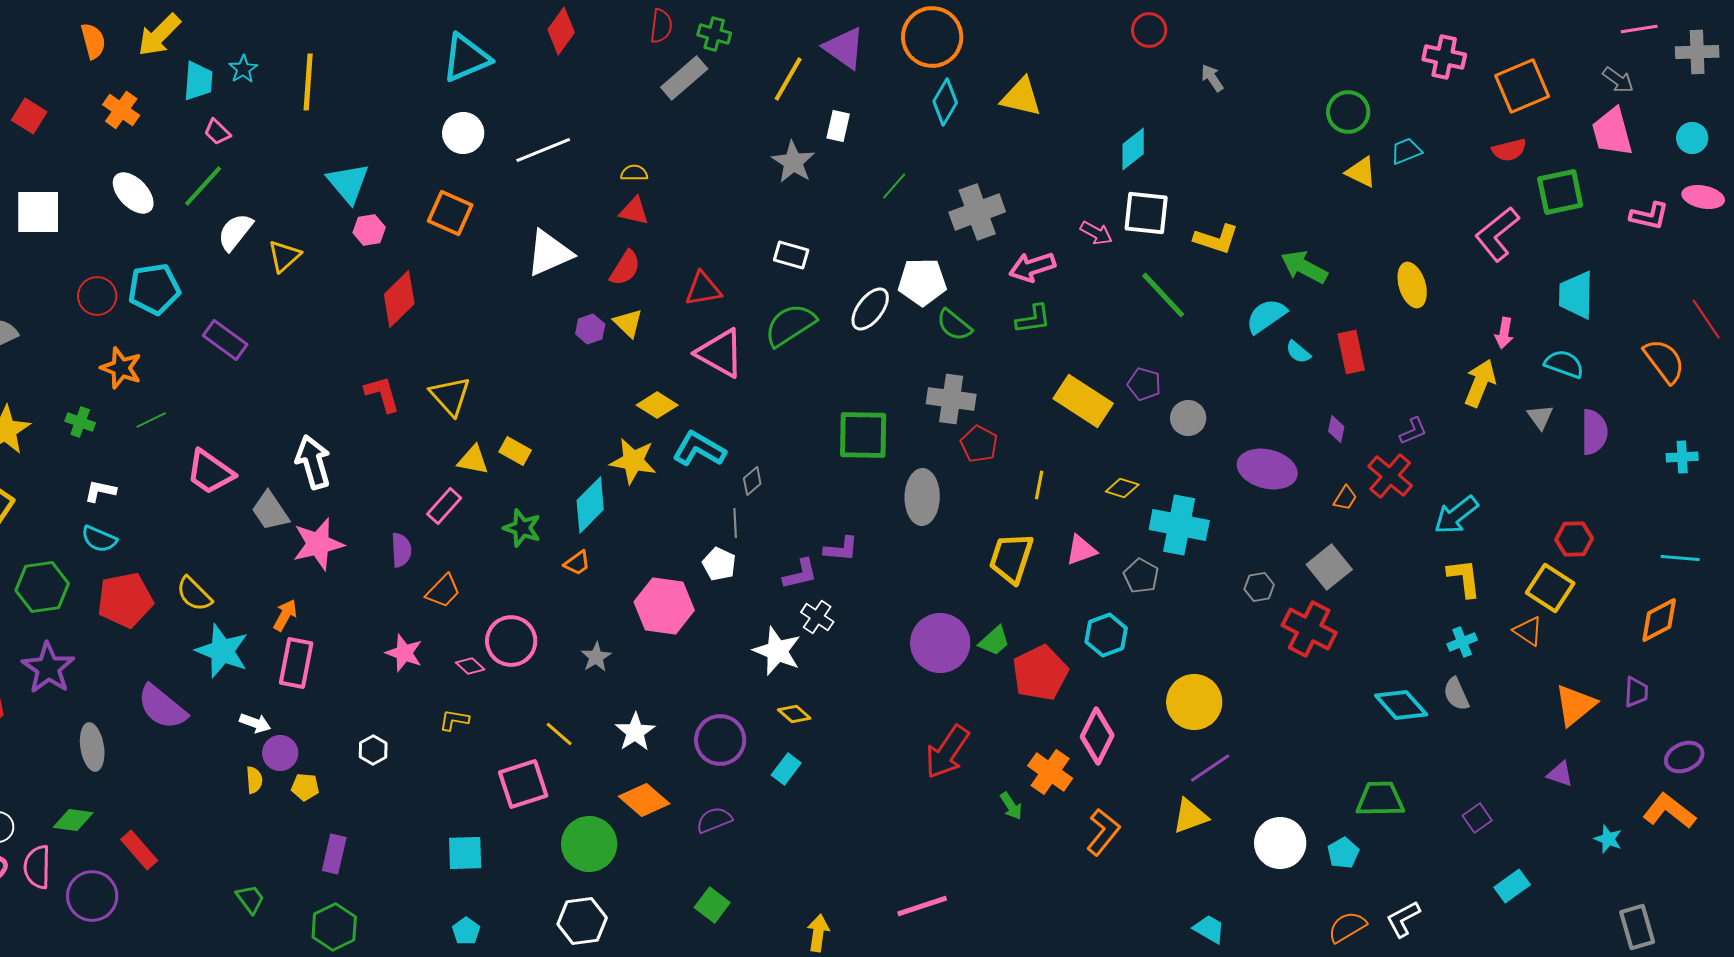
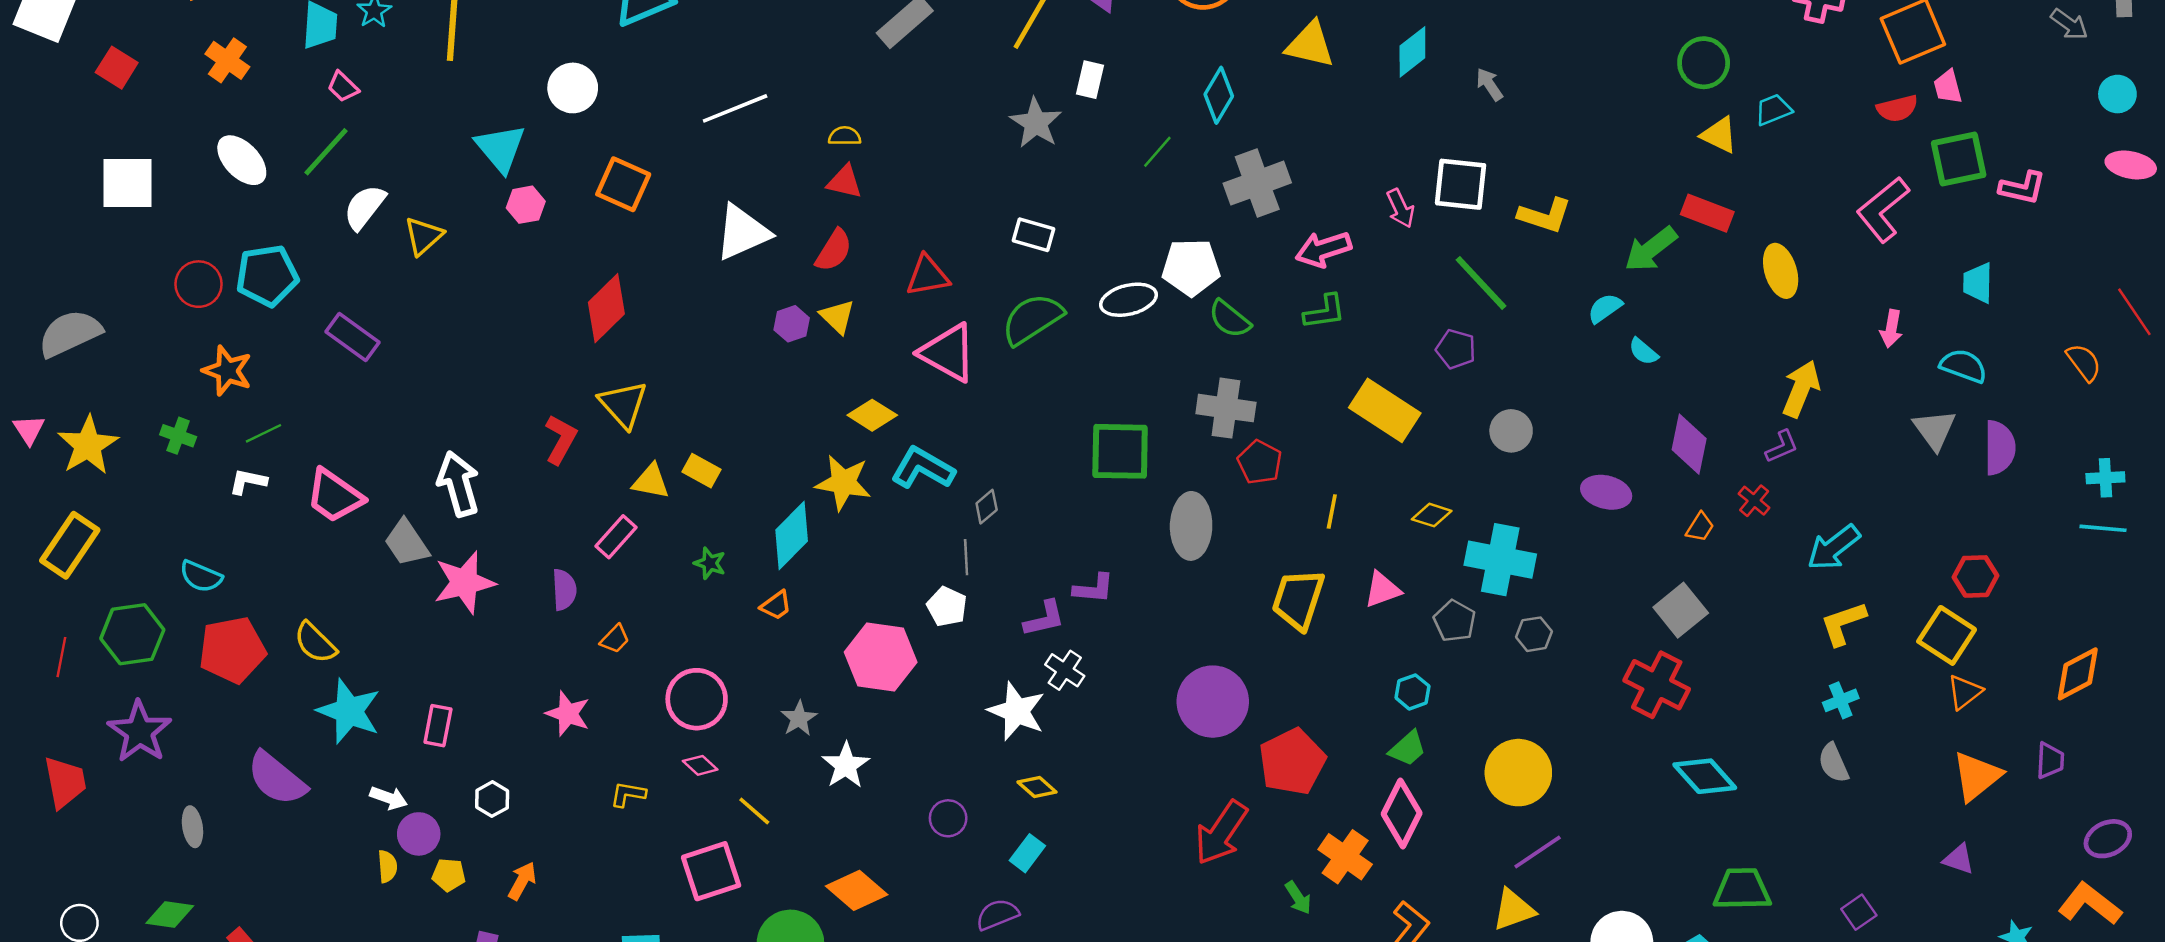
gray arrow: (1212, 78) -> (1489, 84), moved
gray arrow: (1618, 80) -> (2069, 24), moved
cyan diamond: (945, 102) -> (1219, 95), moved
pink trapezoid: (1612, 132) -> (1948, 87), moved, size x0.6
white circle: (463, 133) -> (573, 88), moved
cyan diamond: (1133, 149) -> (1412, 52), moved
pink L-shape: (1649, 216) -> (2022, 188), moved
pink arrow: (1096, 233) -> (1400, 208), turned 36
green arrow: (1304, 267) -> (1651, 249), turned -66
cyan trapezoid: (1576, 295) -> (1978, 283), size x0.7
red diamond: (399, 299) -> (606, 308), moved
white ellipse: (870, 309) -> (1129, 300), turned 39
cyan semicircle: (1266, 316) -> (1605, 308), size x0.7
red rectangle: (1351, 352) -> (1707, 213), moved, turned -57
orange semicircle: (1664, 361) -> (2084, 362), size x0.7
yellow arrow: (1480, 383) -> (1801, 389), moved
purple pentagon: (1144, 384) -> (1456, 349), moved
red L-shape: (382, 394) -> (561, 439), moved, turned 45
gray triangle: (1540, 417) -> (1935, 430), size x1.4
purple diamond: (1336, 429) -> (1689, 444), size x1.8
purple ellipse: (1267, 469) -> (1606, 492), size x0.7
red cross: (1390, 476) -> (1754, 501), size x0.6
white L-shape: (100, 491) -> (248, 481), moved
green star: (522, 528) -> (710, 563), size x0.7
cyan line: (1680, 558) -> (2103, 528), moved
yellow L-shape: (1464, 578) -> (1843, 623), turned -102
gray hexagon: (1259, 587) -> (1534, 634), moved
orange trapezoid: (443, 591) -> (615, 639), size x0.7
orange arrow: (285, 615) -> (522, 881), moved
orange triangle: (1528, 631) -> (1965, 692), moved, turned 48
cyan hexagon: (1106, 635) -> (1412, 692), size x0.7
green trapezoid: (994, 641) -> (1408, 748), moved
pink rectangle: (296, 663) -> (438, 726), size x0.7
pink diamond: (470, 666) -> (700, 765), moved
red pentagon: (1040, 673) -> (1292, 762), moved
cyan diamond: (1401, 705) -> (1705, 776), moved
white star: (635, 732) -> (846, 765), moved
purple circle: (720, 740) -> (948, 818), size x0.6
gray ellipse: (92, 747) -> (192, 827), size x0.7
white hexagon: (373, 750) -> (492, 799), moved
purple semicircle: (714, 820) -> (997, 915), moved

